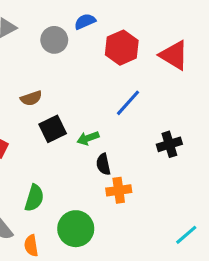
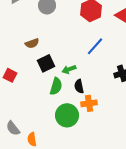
green semicircle: (34, 198) -> (56, 86), moved
green circle: (76, 229) -> (67, 115), moved

